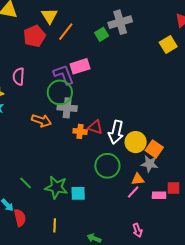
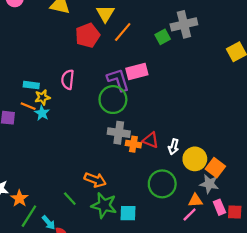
gray cross: (67, 108) -> (119, 133), moved
orange arrow: (41, 121) -> (95, 180), moved
white arrow: (116, 132) -> (174, 147), size x0.6
pink rectangle: (159, 195) -> (219, 207), moved, turned 64

